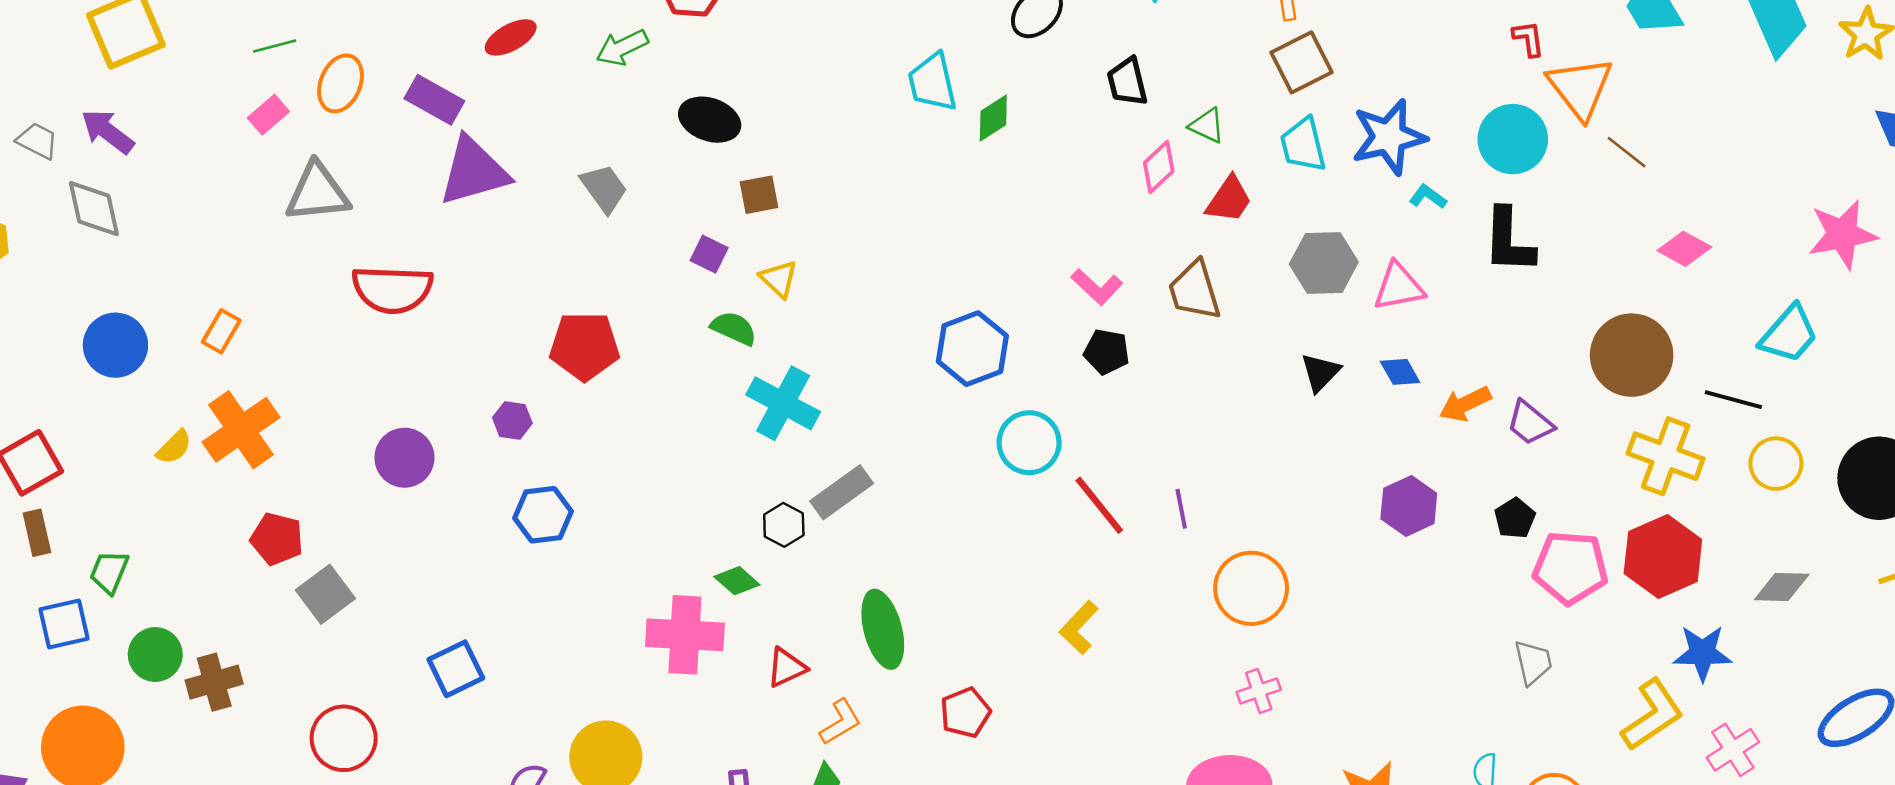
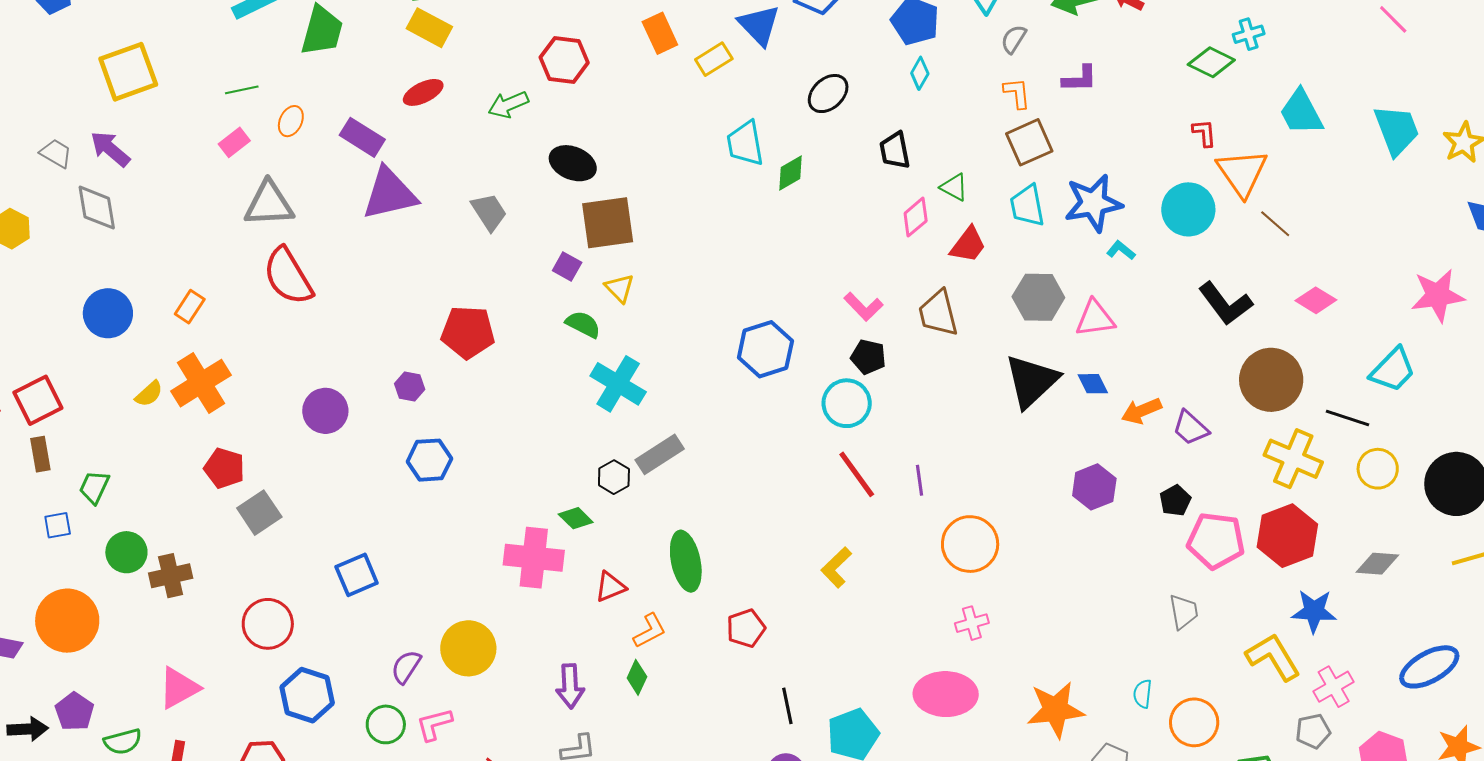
orange ellipse: (341, 83) -> (291, 121), size x0.7
brown square: (759, 195) -> (608, 223), size x1.8
black L-shape: (1509, 241) -> (1225, 304), moved, turned -42
red semicircle: (392, 289) -> (288, 276), moved, turned 54
black triangle: (1320, 372) -> (1032, 381), size x1.8
cyan circle: (1029, 443) -> (847, 403), moved
blue square: (64, 624) -> (58, 525), size x0.7
yellow L-shape: (1652, 715) -> (1273, 657), turned -90

